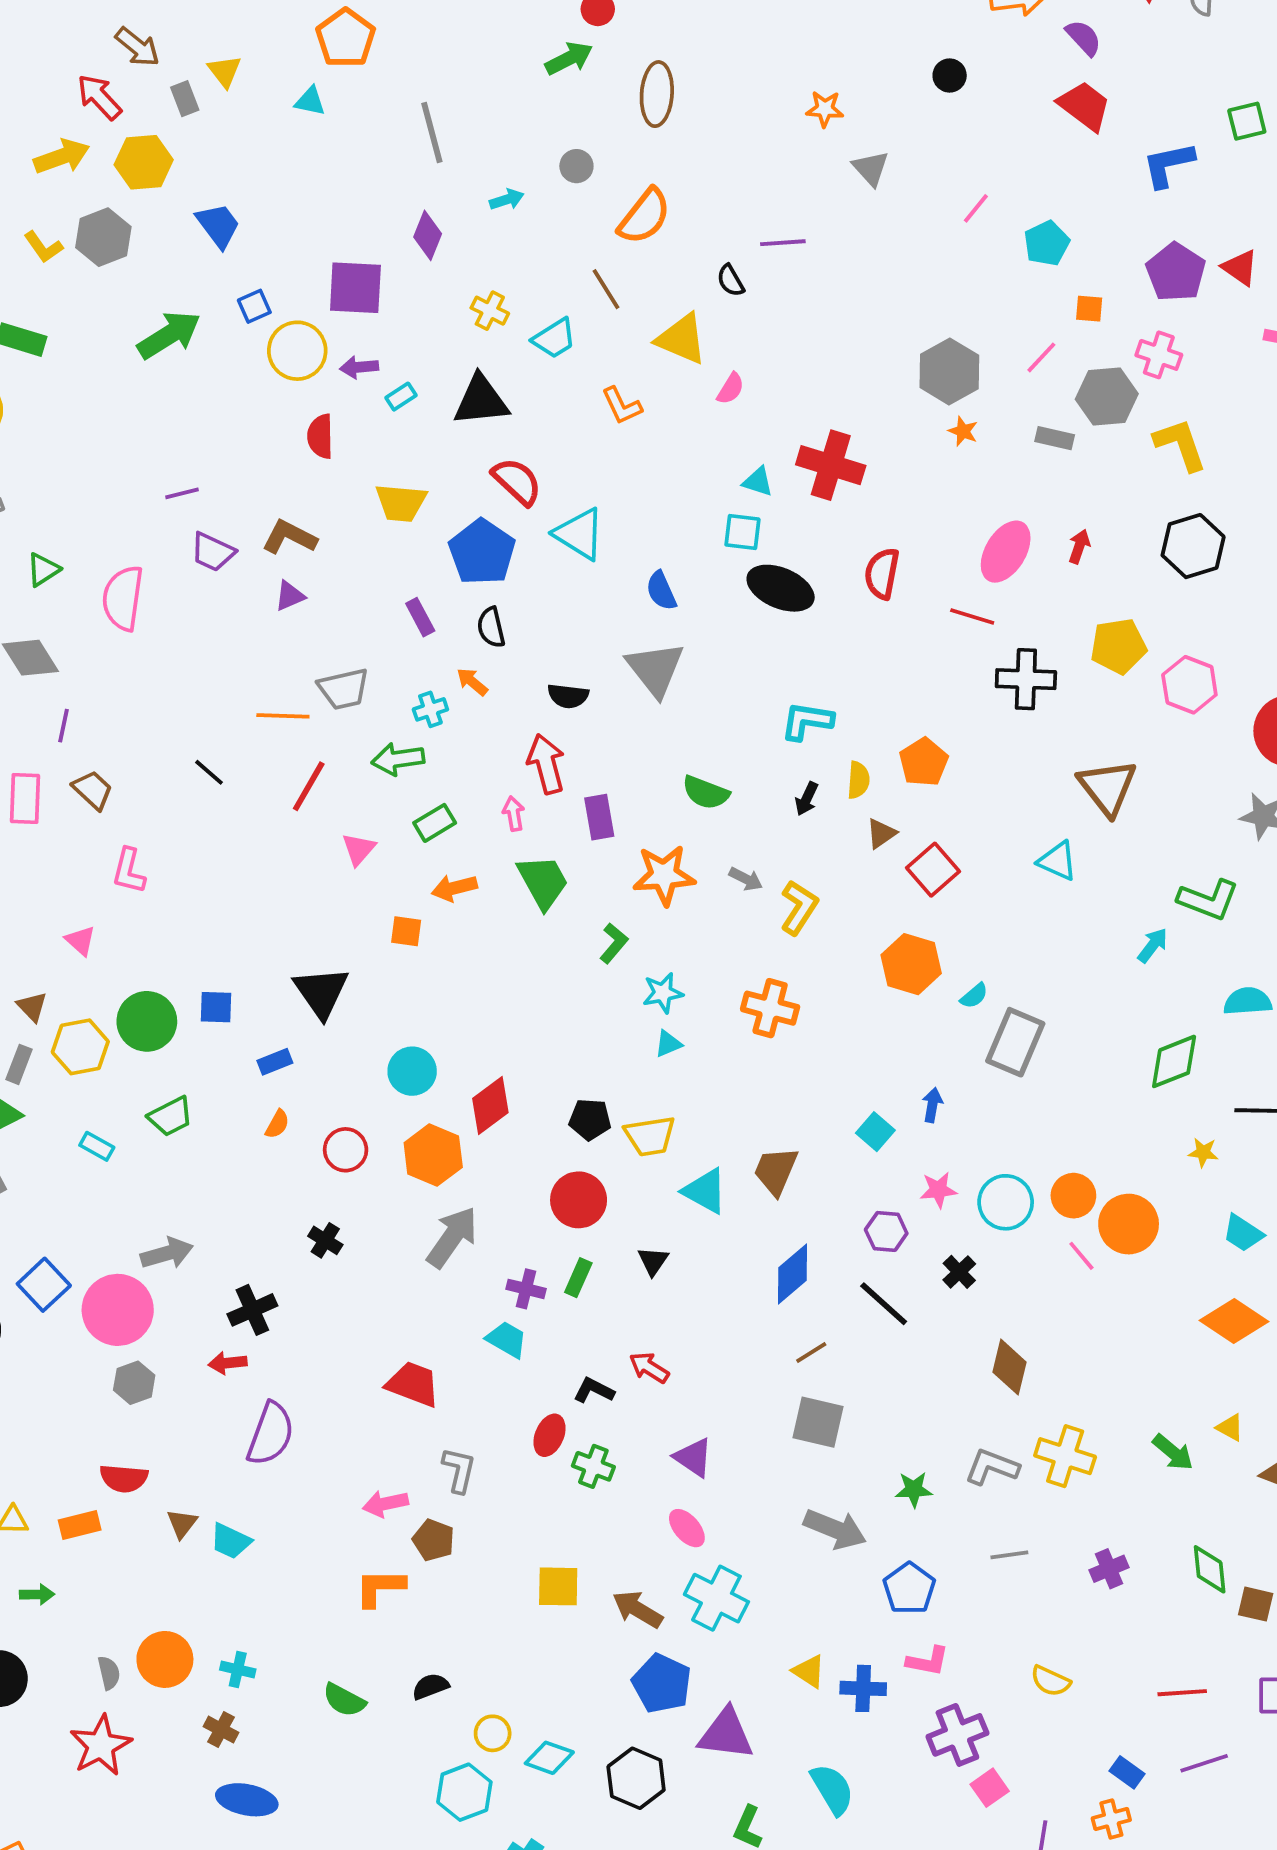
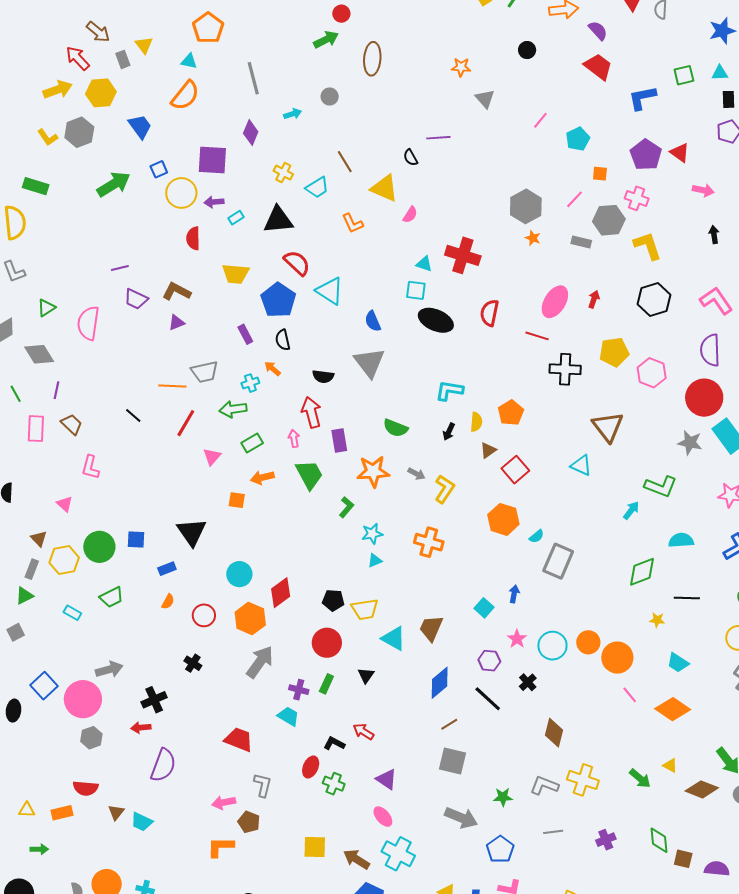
orange semicircle: (644, 216) -> (185, 96), moved
pink star: (938, 1190) -> (517, 639), turned -30
pink line: (1081, 1256) -> (630, 695), moved

